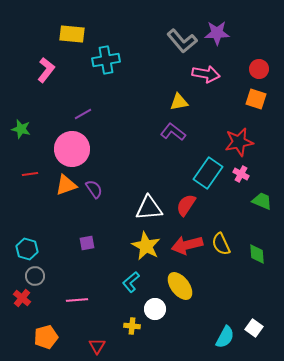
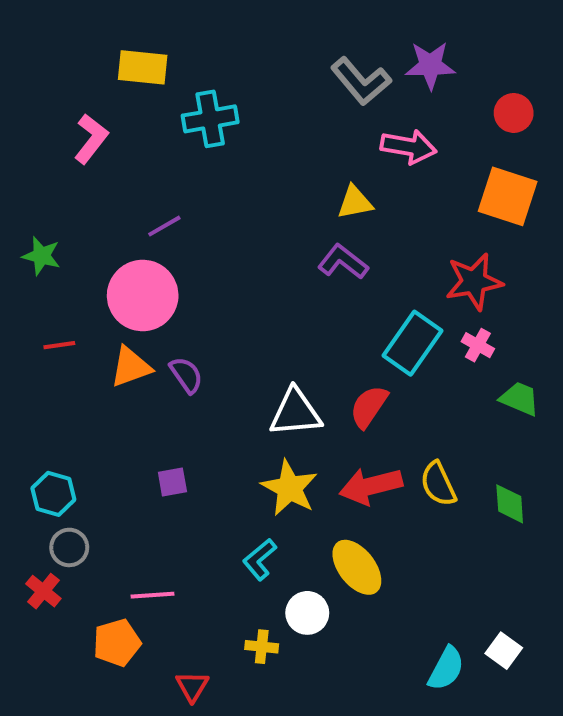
red circle: (259, 69) -> (514, 113), moved
orange square: (256, 99) -> (508, 196), size x1.4
orange pentagon: (46, 337) -> (117, 643), moved

